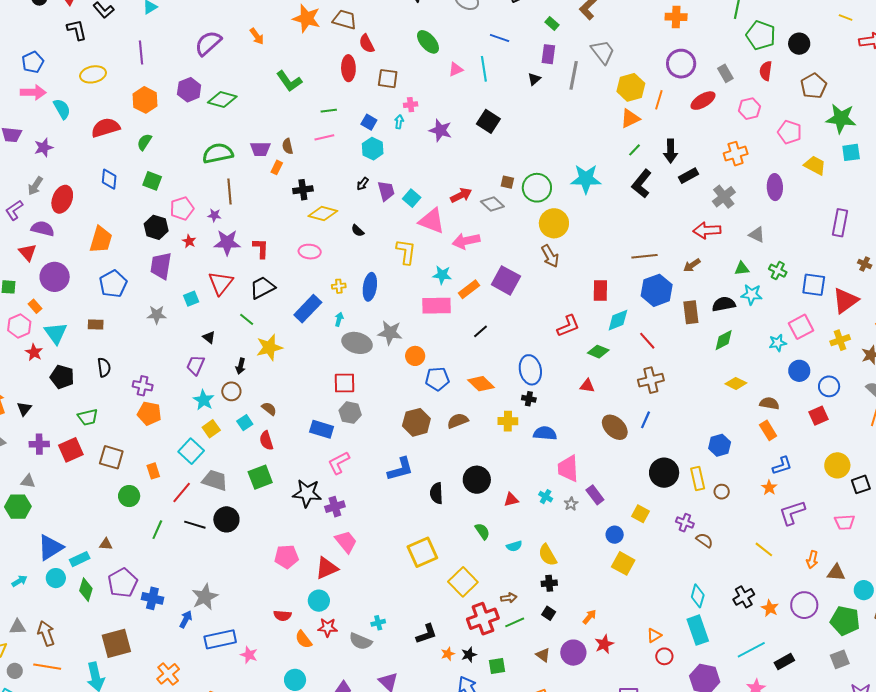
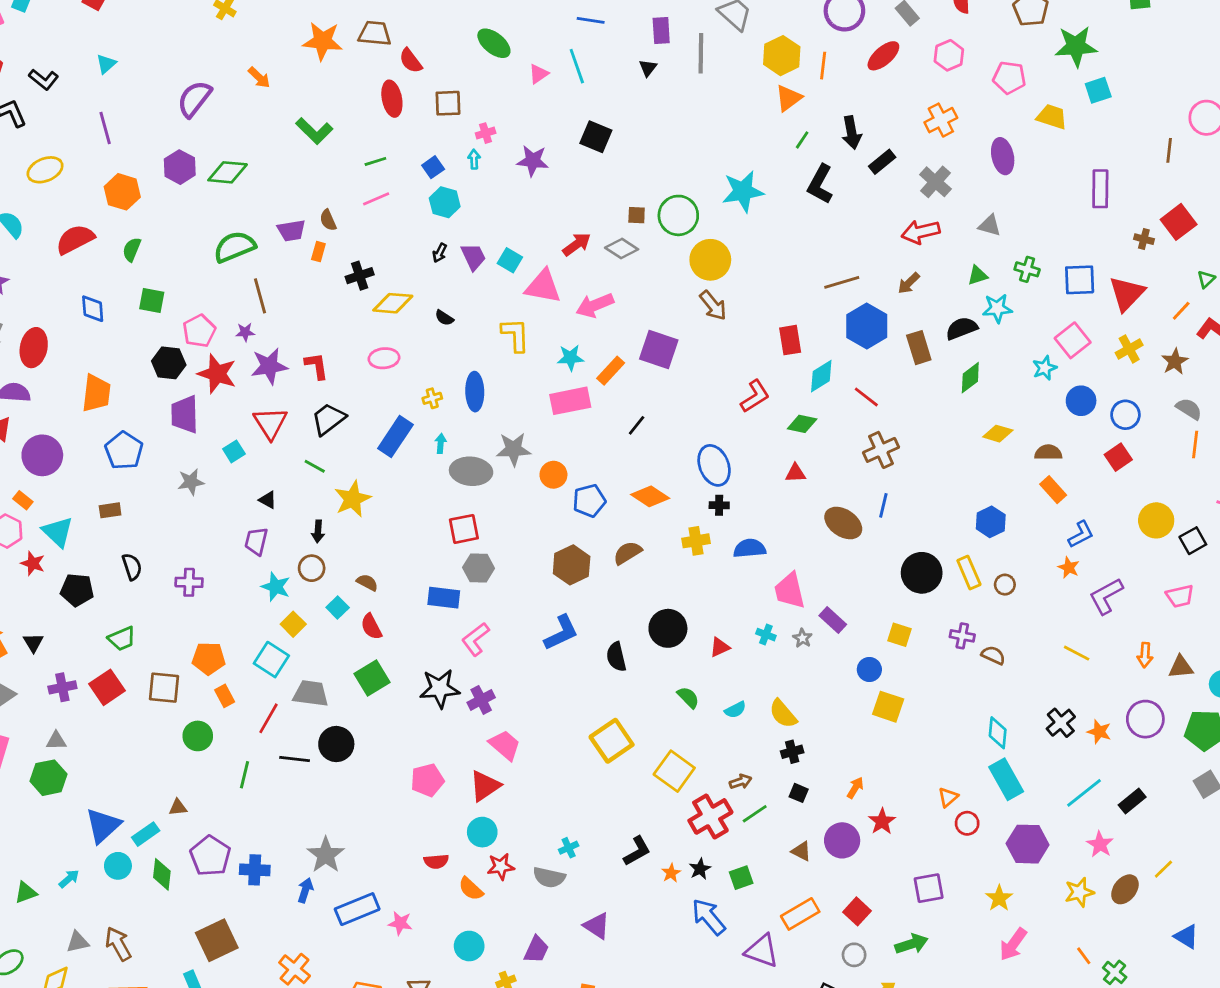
blue square: (369, 122) -> (433, 167), turned 35
red star: (189, 241) -> (217, 374), size x2.0
orange pentagon: (149, 413) -> (209, 658), moved

